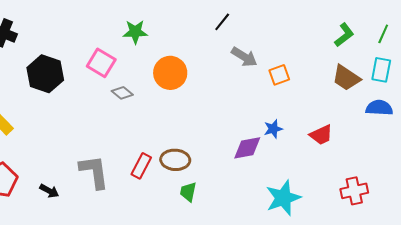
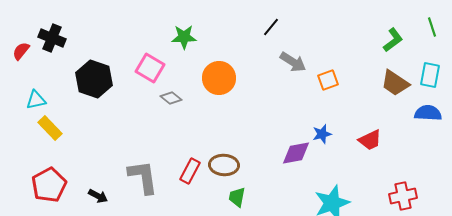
green line: (383, 34) -> (432, 27), moved, turned -42

